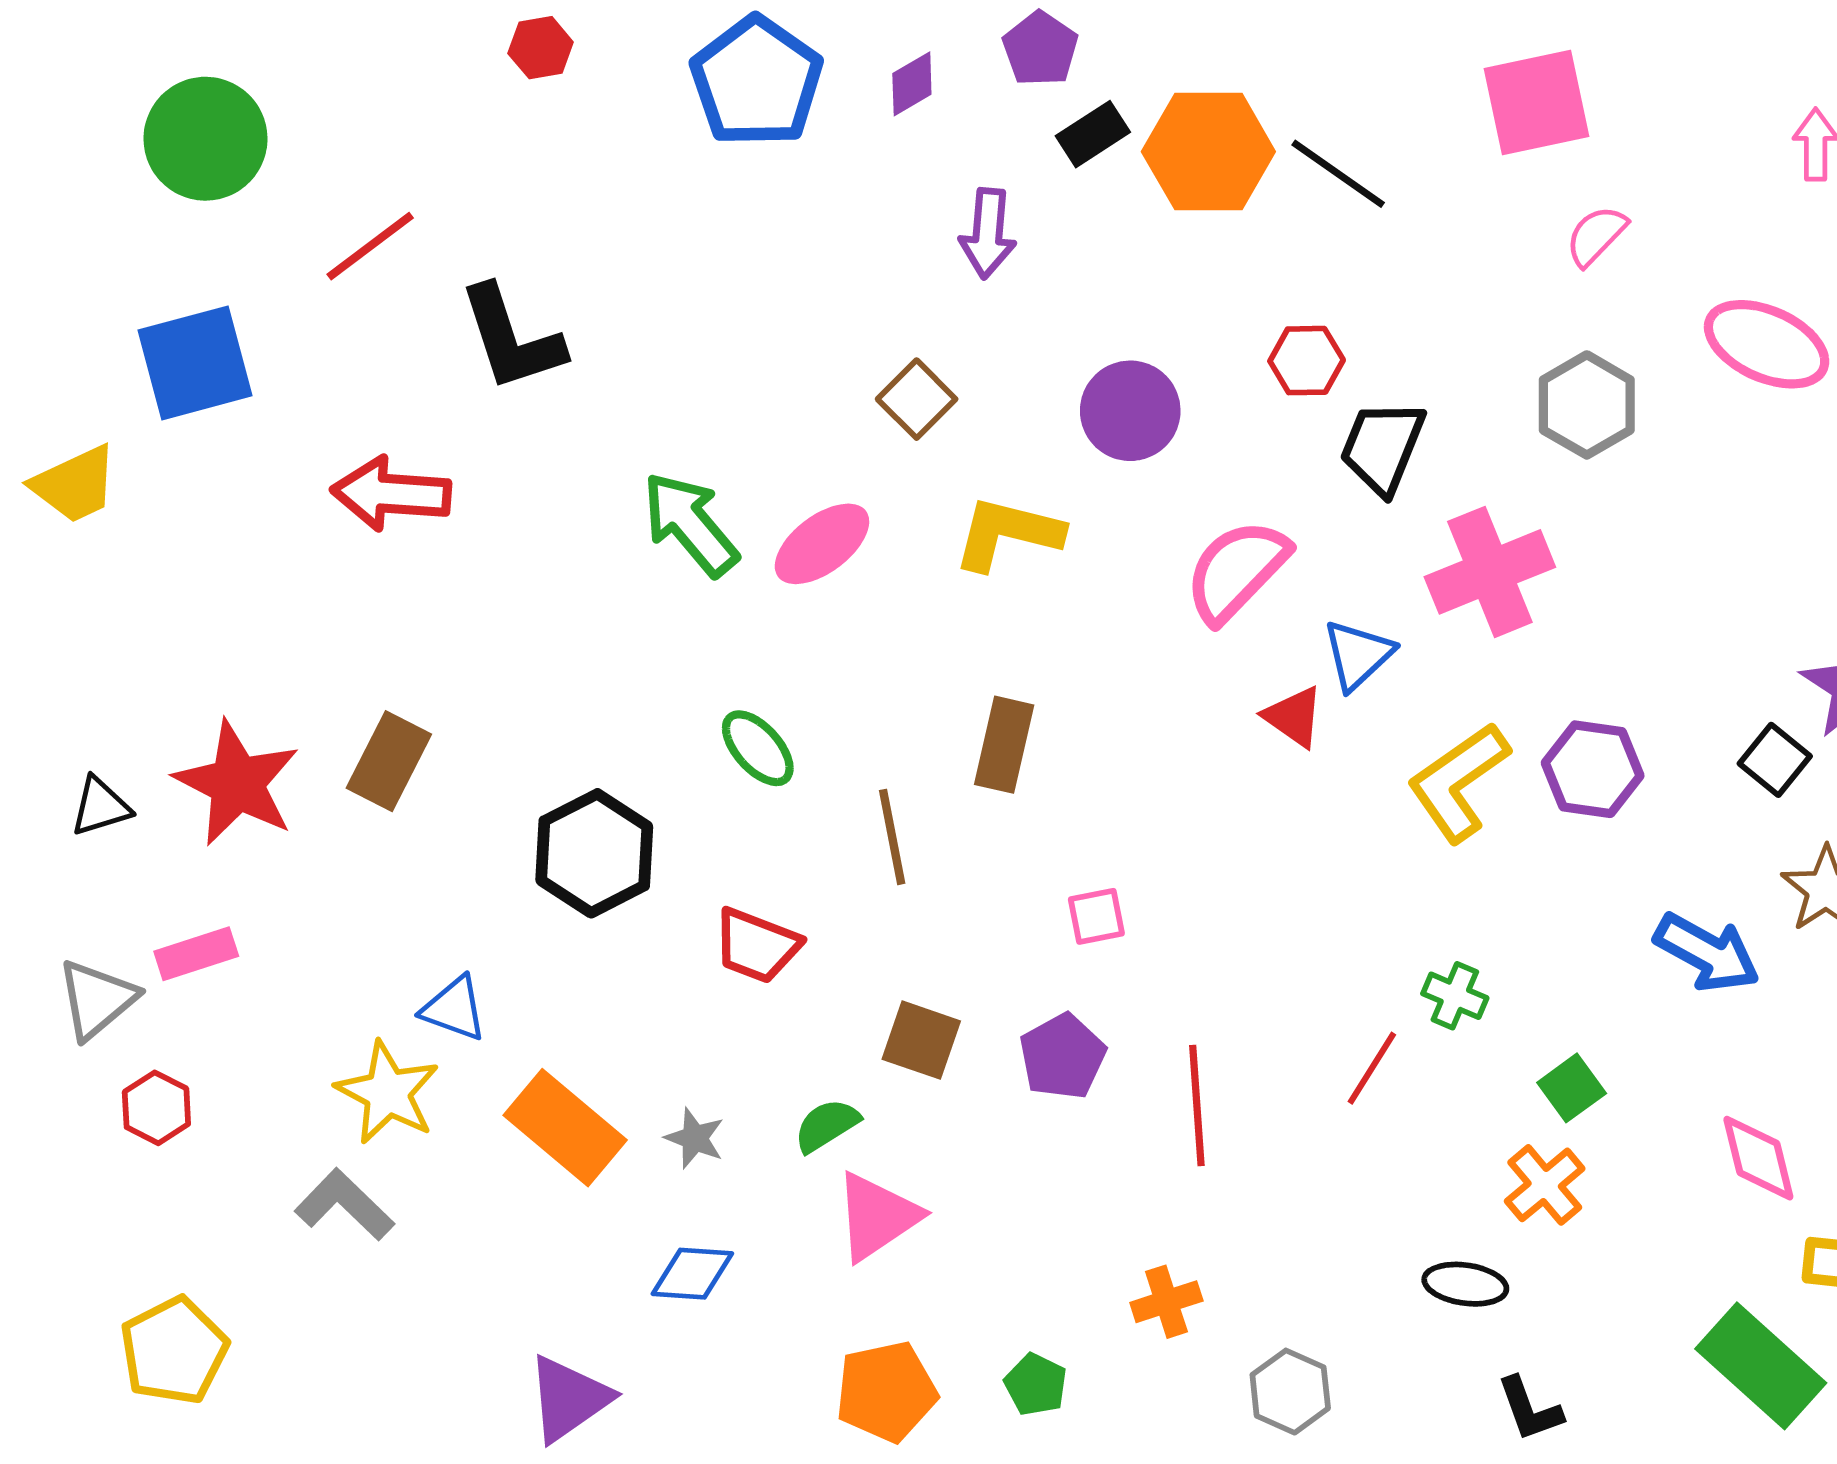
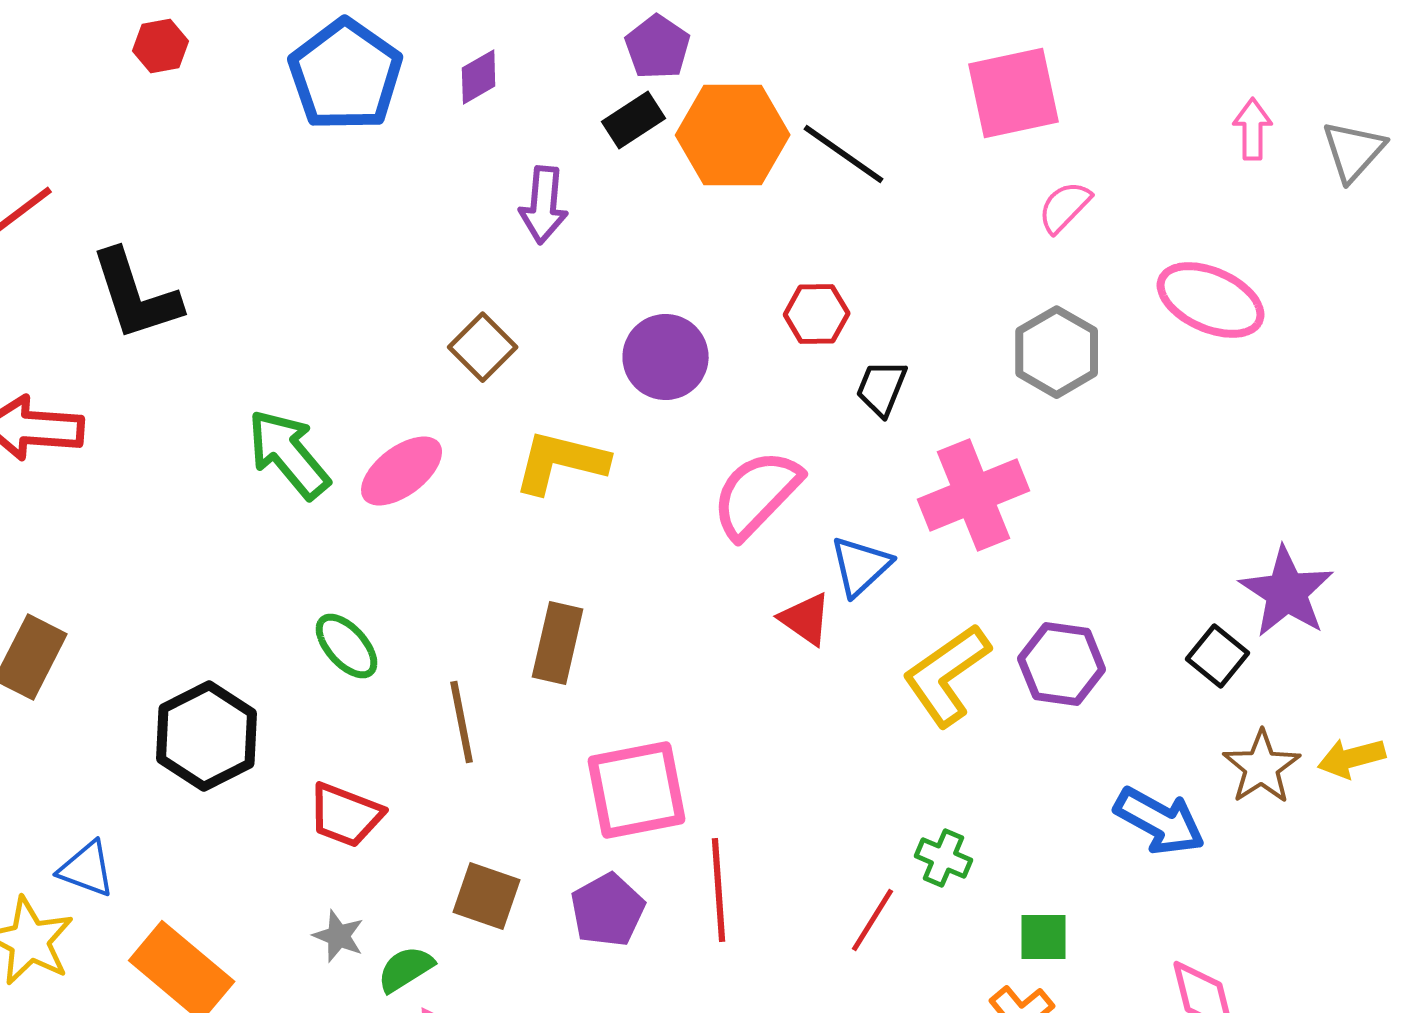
purple pentagon: (1040, 49) -> (658, 47), moved
black trapezoid: (1382, 447) -> (882, 388), size x0.7
pink square: (1096, 916) -> (637, 790), size x2.0
green square: (1572, 1088) -> (1044, 937), turned 36
red line: (1197, 1106) -> (719, 890), moved
gray star: (695, 1138) -> (339, 936), moved

